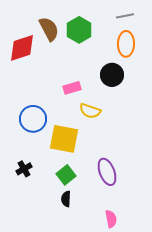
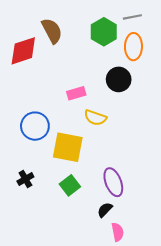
green hexagon: (79, 30) -> (104, 32), moved
black semicircle: (66, 199) -> (105, 210), moved, turned 42

